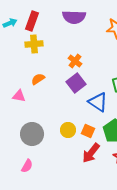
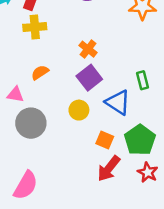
yellow circle: (68, 130) -> (79, 110), moved
gray circle: (32, 134) -> (31, 123), moved
pink semicircle: (27, 166) -> (26, 185), size x1.6

